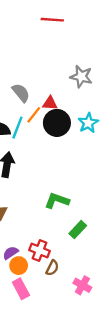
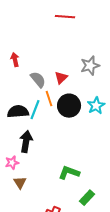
gray star: (81, 77) -> (90, 66), turned -30
red triangle: (50, 103) -> (61, 78), moved, turned -48
orange line: (34, 115) -> (49, 99), turned -56

